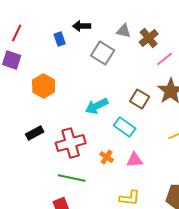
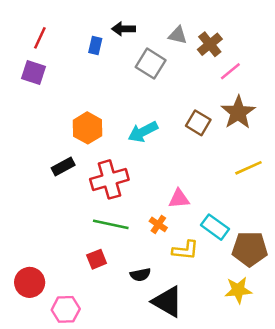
blue rectangle: (60, 39) -> (95, 46), turned 32
orange hexagon: (44, 86) -> (88, 128), moved
cyan rectangle: (125, 127) -> (215, 227), moved
orange cross: (107, 157) -> (158, 224), moved
pink triangle: (135, 160) -> (179, 199), moved

